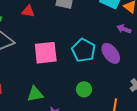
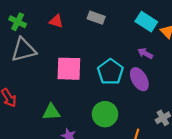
purple arrow: (124, 29) -> (145, 53), moved
green circle: (84, 89) -> (105, 114), size x1.5

